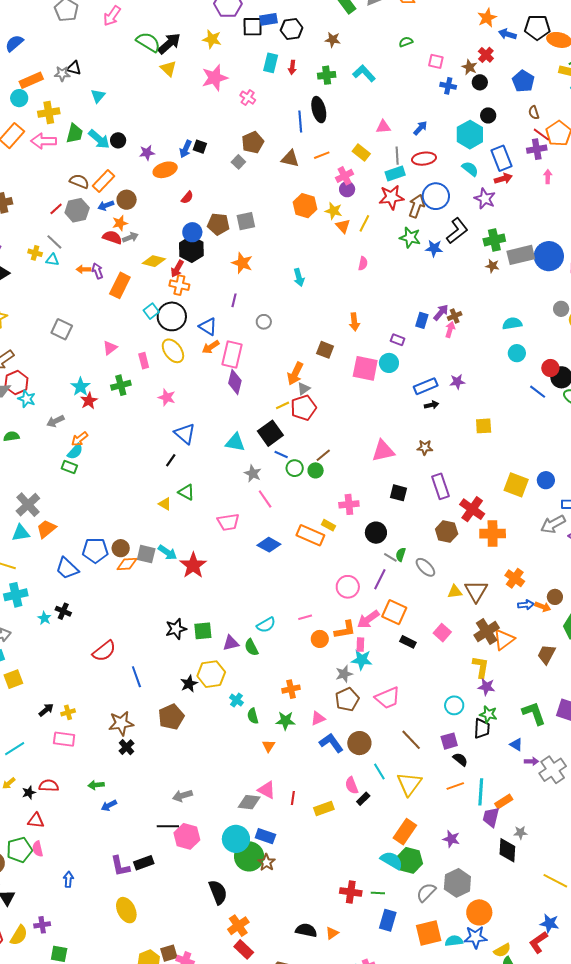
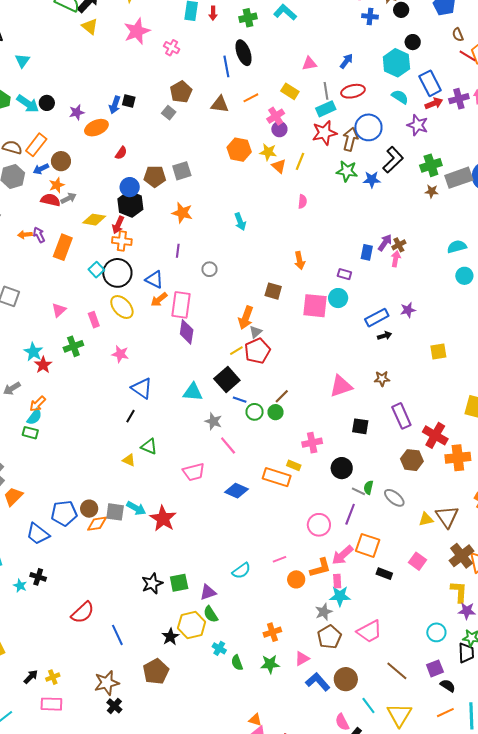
purple cross: (537, 149) -> (459, 99), moved
green semicircle: (251, 647) -> (211, 614), moved
orange triangle: (269, 746) -> (255, 720), moved, turned -40

